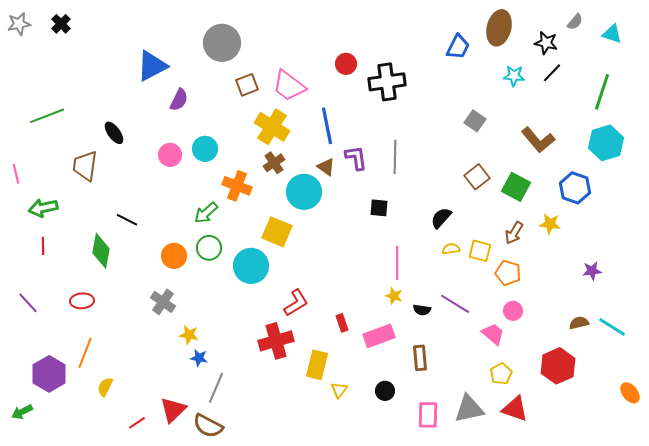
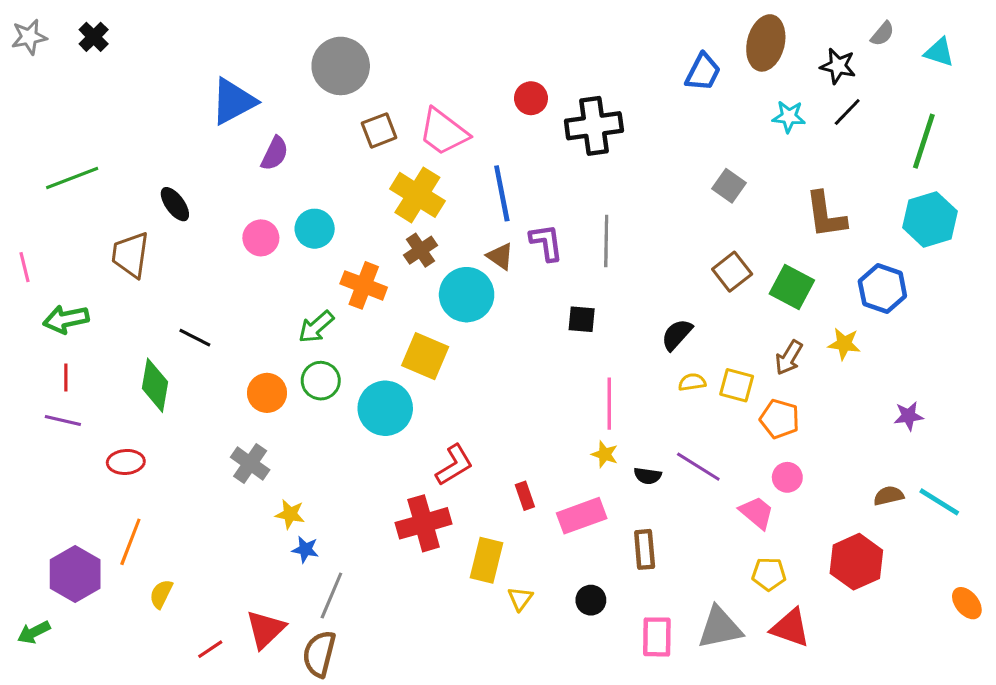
brown L-shape: (538, 140) -> (826, 215), turned 32
purple line: (28, 303) -> (63, 421), moved, turned -35
yellow pentagon: (501, 374) -> (769, 574), turned 30
brown semicircle: (208, 426) -> (319, 654), turned 76

